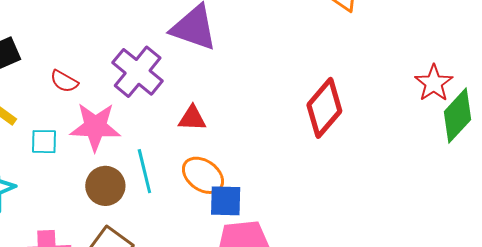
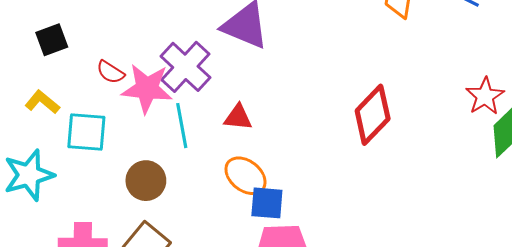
pink star: (95, 127) -> (147, 89), moved
cyan square: (44, 142) -> (86, 132), size x1.5
cyan line: (144, 171) -> (182, 126), moved

